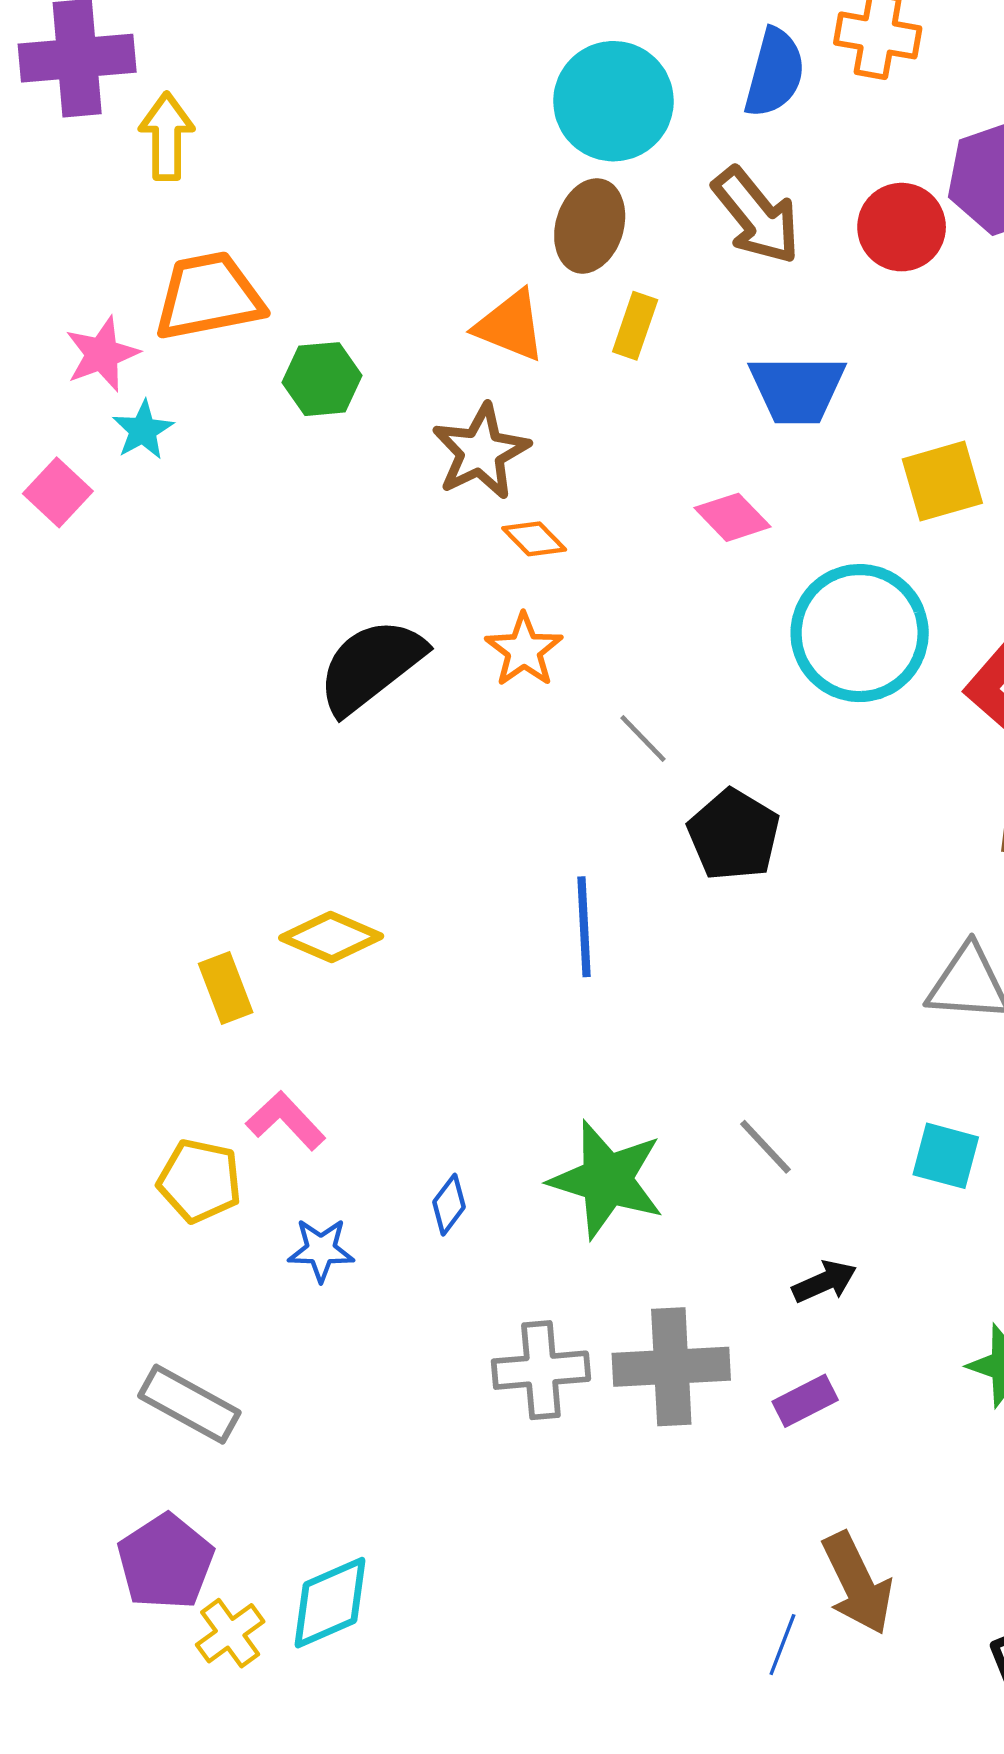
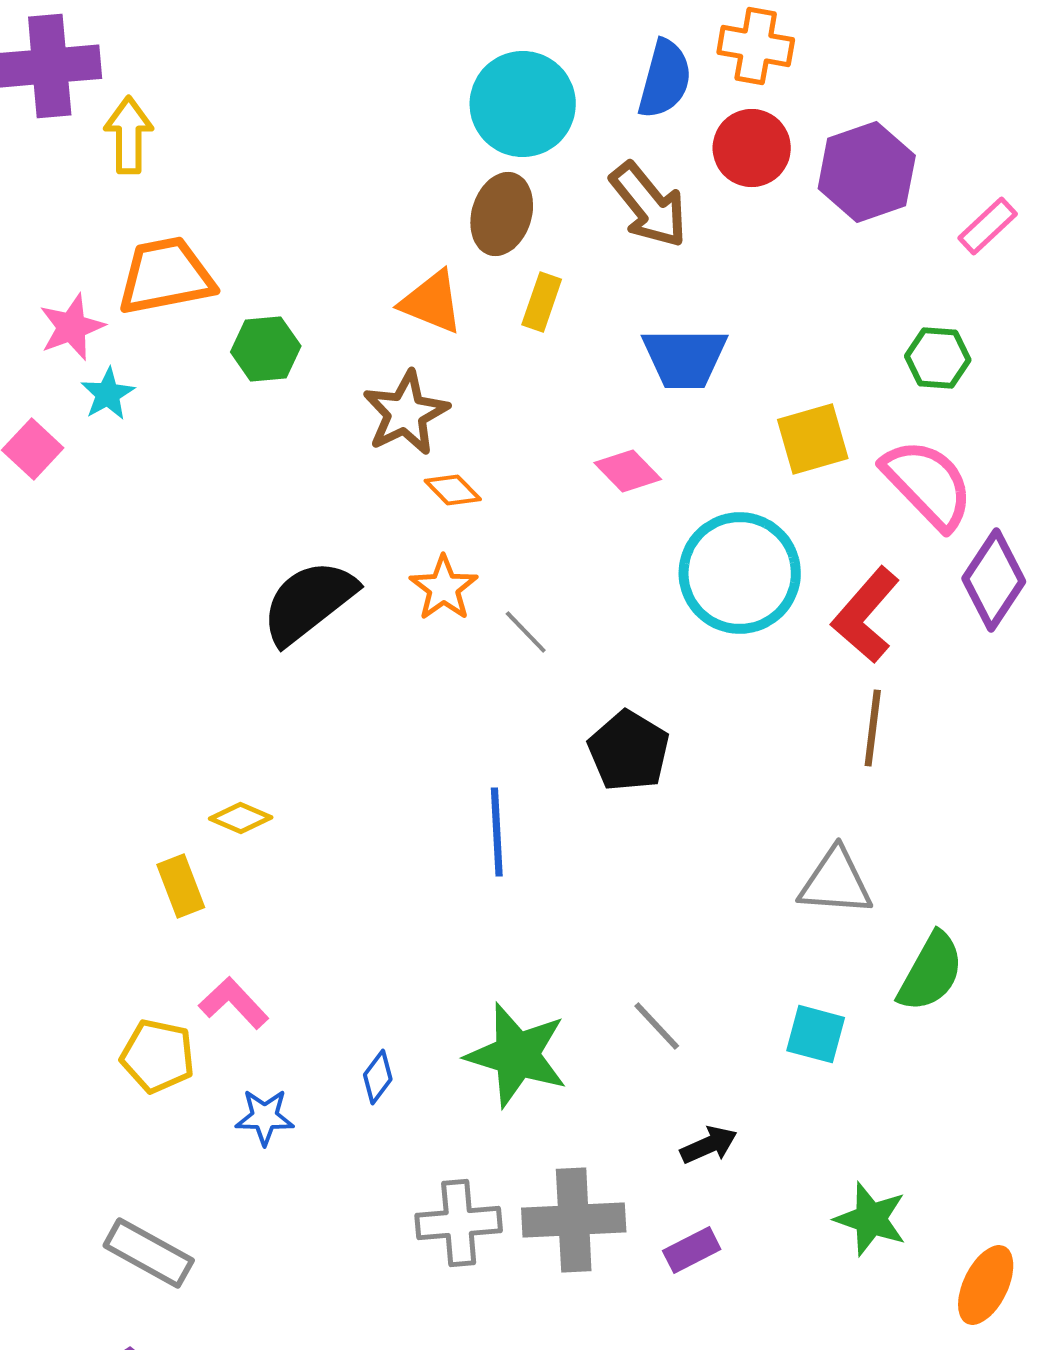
red circle: (902, 227) -> (752, 148), moved
gray line: (643, 738) -> (526, 632), moved
yellow diamond: (331, 937) -> (241, 818), moved, size x0.7

